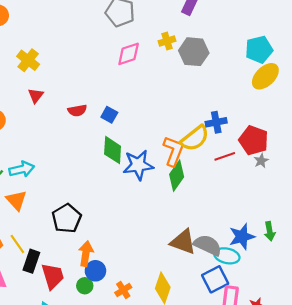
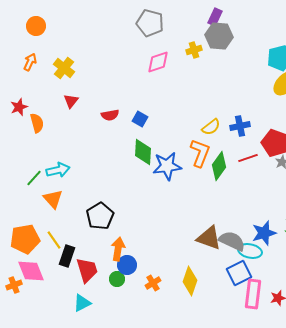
gray hexagon: (194, 52) -> (219, 36), moved
yellow semicircle: (195, 138) -> (211, 127), moved, size x0.7
green diamond: (177, 176) -> (219, 166), moved

